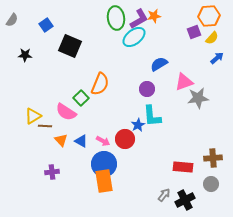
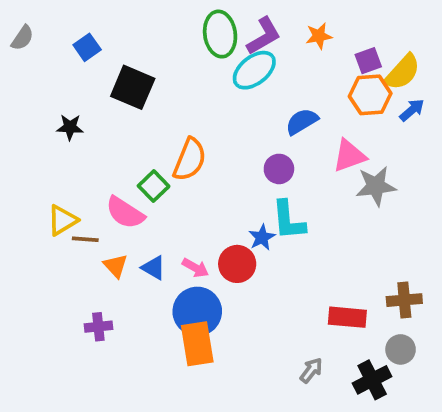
orange star: (154, 16) -> (319, 36), moved
orange hexagon: (209, 16) -> (370, 95), moved
yellow semicircle: (212, 38) -> (402, 72), size x1.5
black star: (25, 55) -> (70, 127), moved
black cross: (185, 200) -> (372, 380), moved

